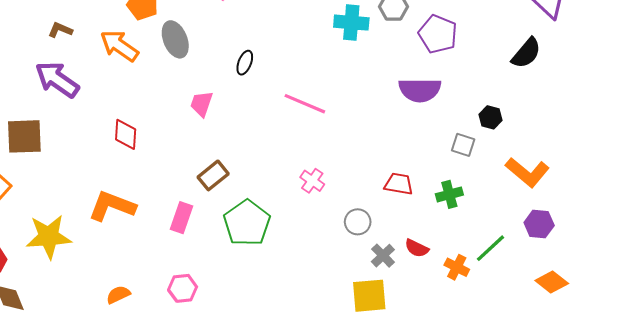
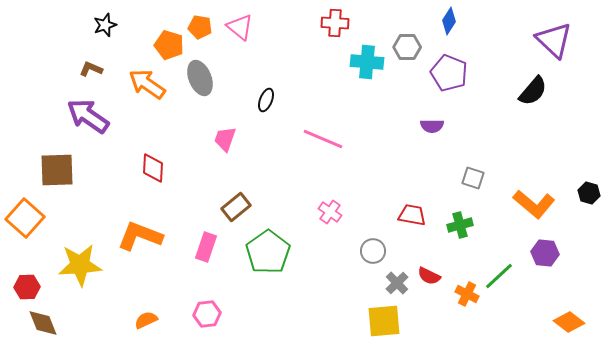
purple semicircle: (420, 90) -> (432, 126), size x0.6
black hexagon: (491, 117) -> (589, 193), moved
orange diamond: (552, 282) -> (569, 322), moved

